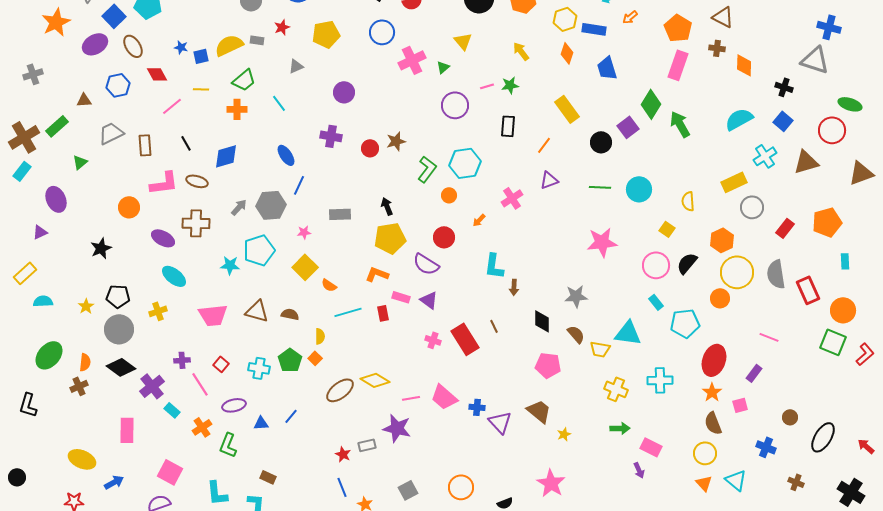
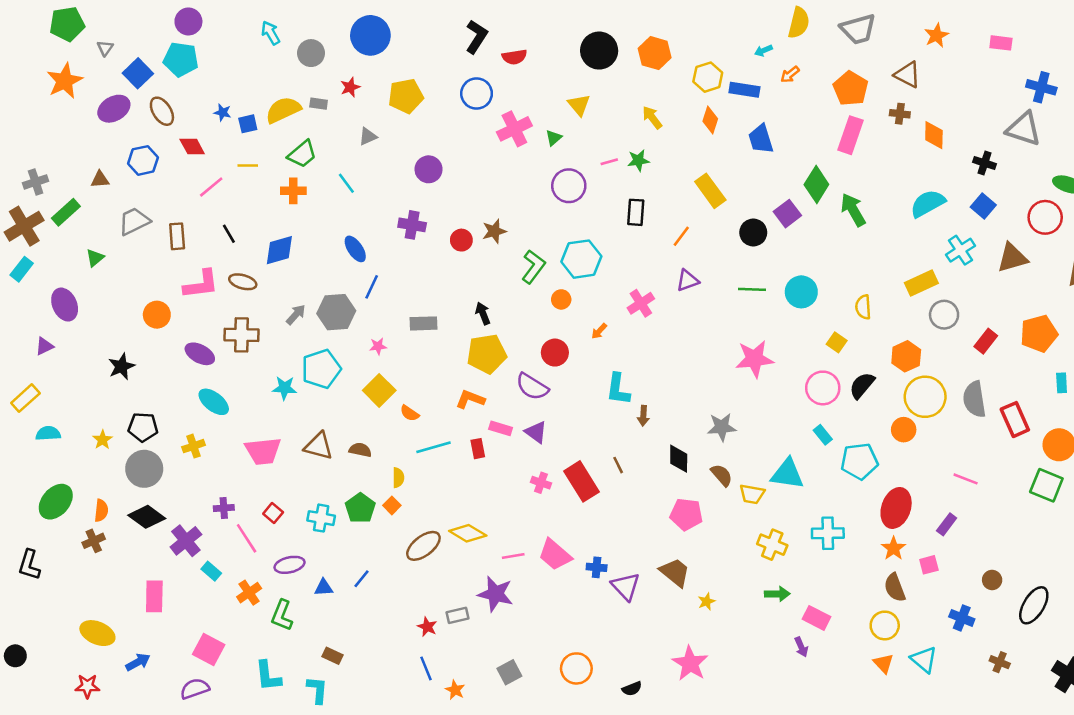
gray cross: (33, 74) -> (36, 182), moved

